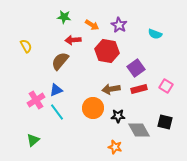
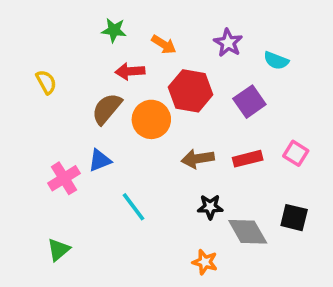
purple star: (119, 25) -> (228, 43), moved
purple square: (136, 68) -> (249, 102), moved
orange circle: (93, 108) -> (151, 119), moved
cyan line: (57, 112) -> (134, 207), moved

